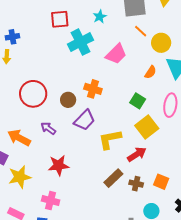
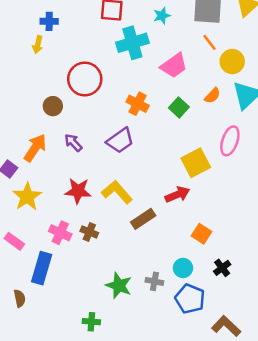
red circle: (33, 94) -> (85, 79), moved
brown circle: (68, 100) -> (53, 106), moved
green square: (138, 101) -> (179, 107), moved
orange arrow: (19, 138) -> (35, 148), turned 85
yellow L-shape: (110, 139) -> (117, 192), moved, turned 50
yellow star: (20, 177) -> (27, 197), turned -30
brown cross: (136, 184) -> (89, 232), moved

